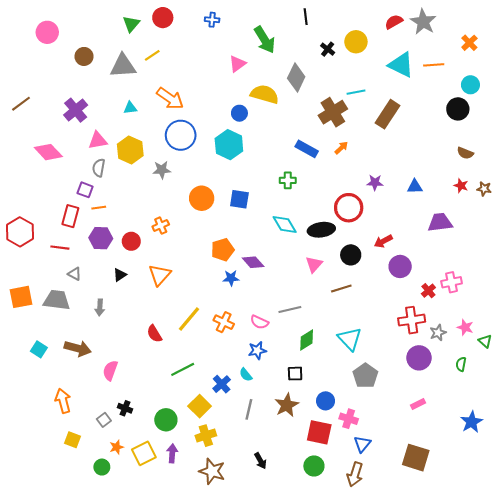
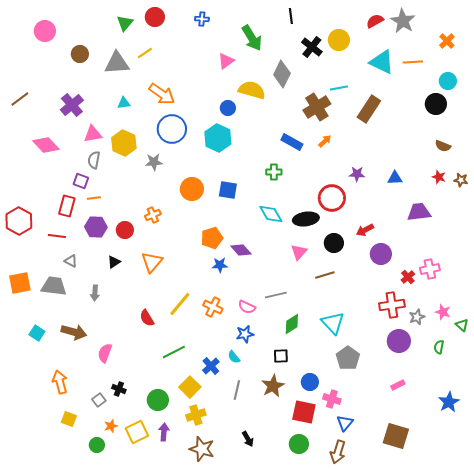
black cross: (328, 49) -> (312, 47), size x1.5

